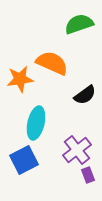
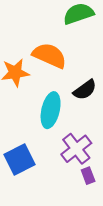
cyan ellipse: (36, 123) -> (51, 110), moved

